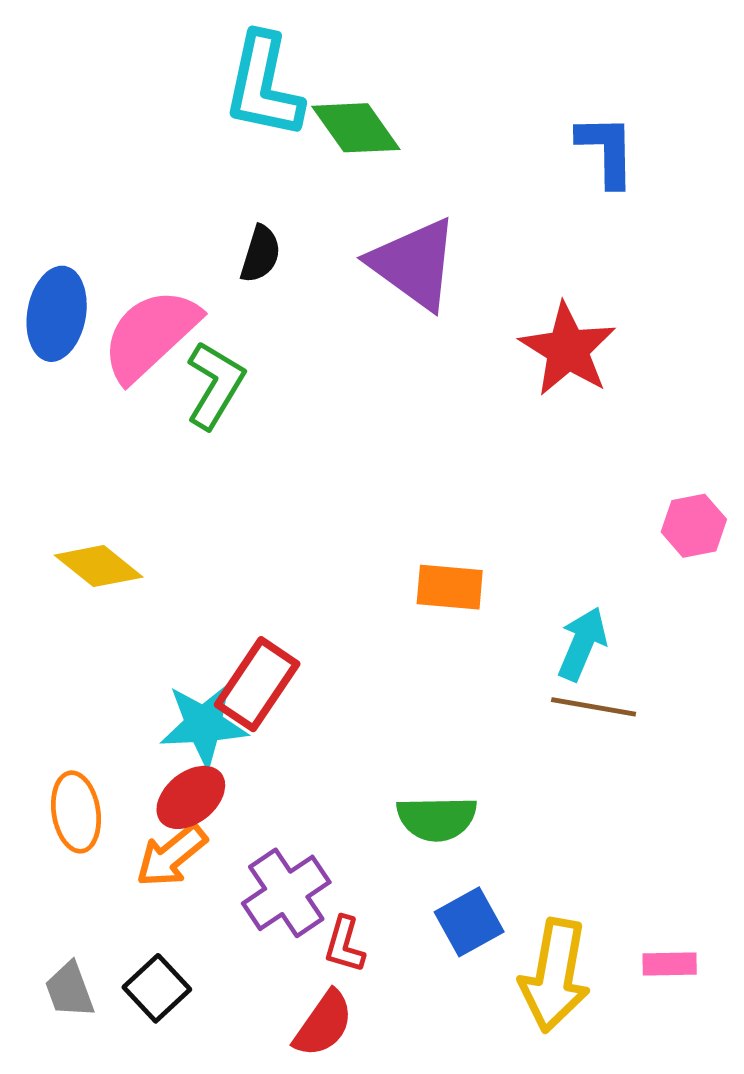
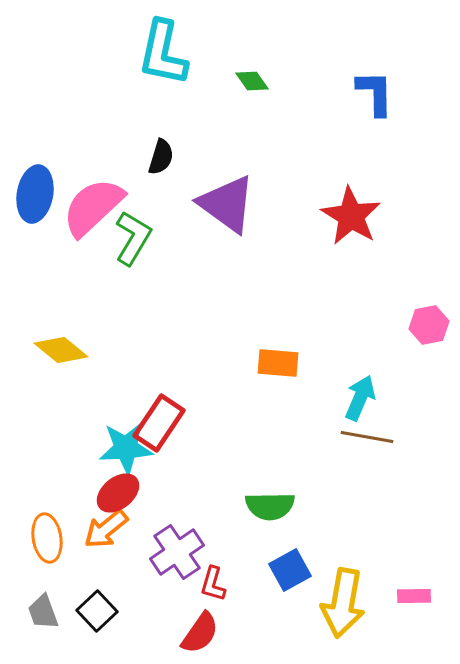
green diamond: (356, 128) -> (252, 81), moved, size x0.6
purple triangle: (414, 264) -> (227, 204), moved
orange ellipse: (76, 812) -> (47, 538), moved

